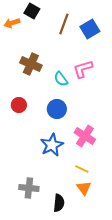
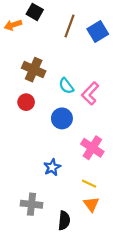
pink L-shape: (83, 69) -> (90, 93), moved, turned -30
red circle: (19, 105) -> (26, 102), moved
blue star: (52, 145) -> (52, 167), moved, size x0.7

